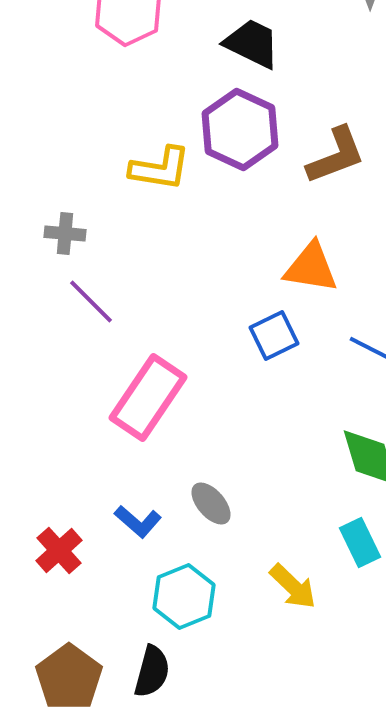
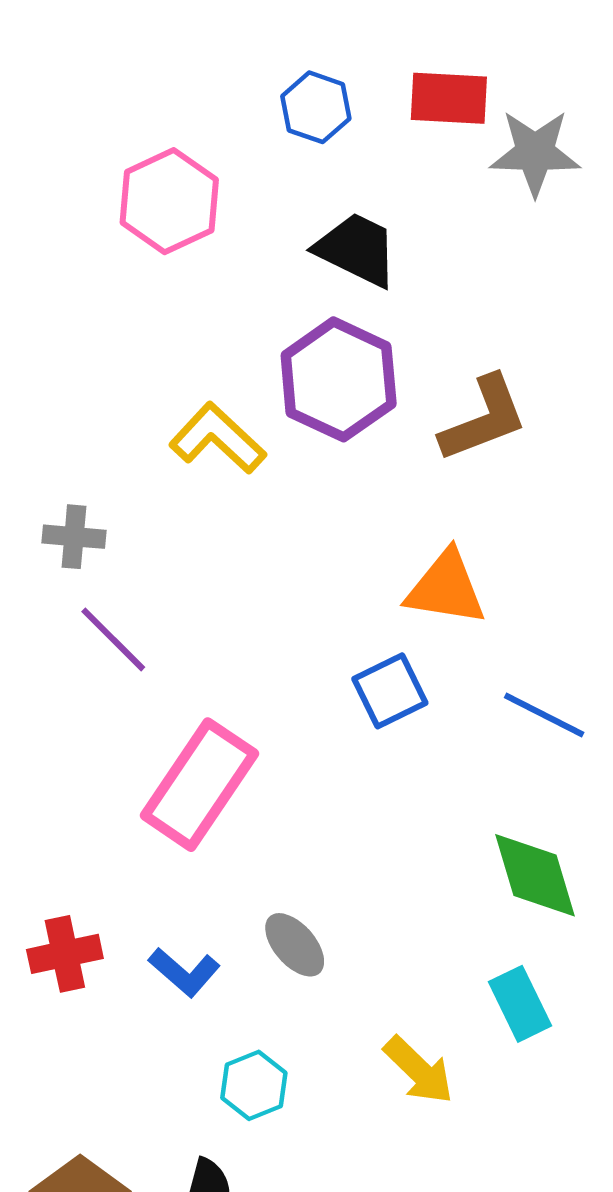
yellow L-shape: (160, 168) -> (218, 438), turned -146
red cross: (59, 550) -> (65, 954), moved, turned 30
cyan hexagon: (184, 596) -> (254, 1085), size x0.7

